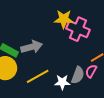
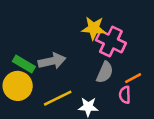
pink semicircle: (91, 71) -> (125, 95), turned -32
gray semicircle: (78, 75) -> (105, 72), moved

